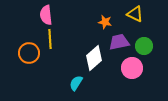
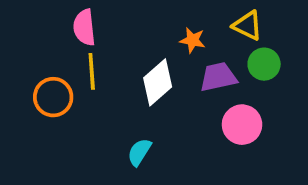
green circle: (144, 46) -> (264, 64), moved
white diamond: (94, 58) -> (158, 82), moved

